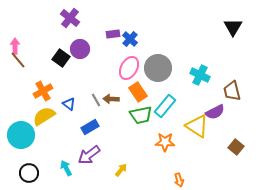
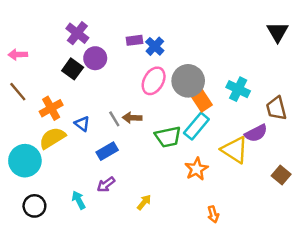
purple cross: (70, 18) -> (77, 33), moved
pink arrow: (15, 46) -> (18, 55), turned -91
brown line: (18, 60) -> (18, 92), moved
orange rectangle: (138, 92) -> (201, 100), moved
orange star: (165, 142) -> (196, 169), turned -30
purple arrow: (89, 155) -> (106, 184), size x0.7

